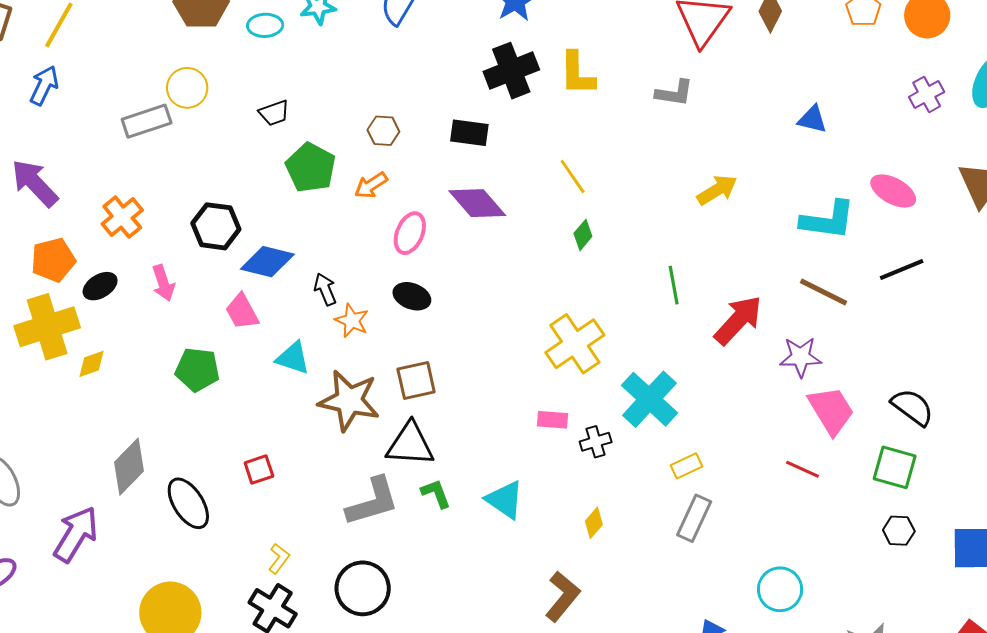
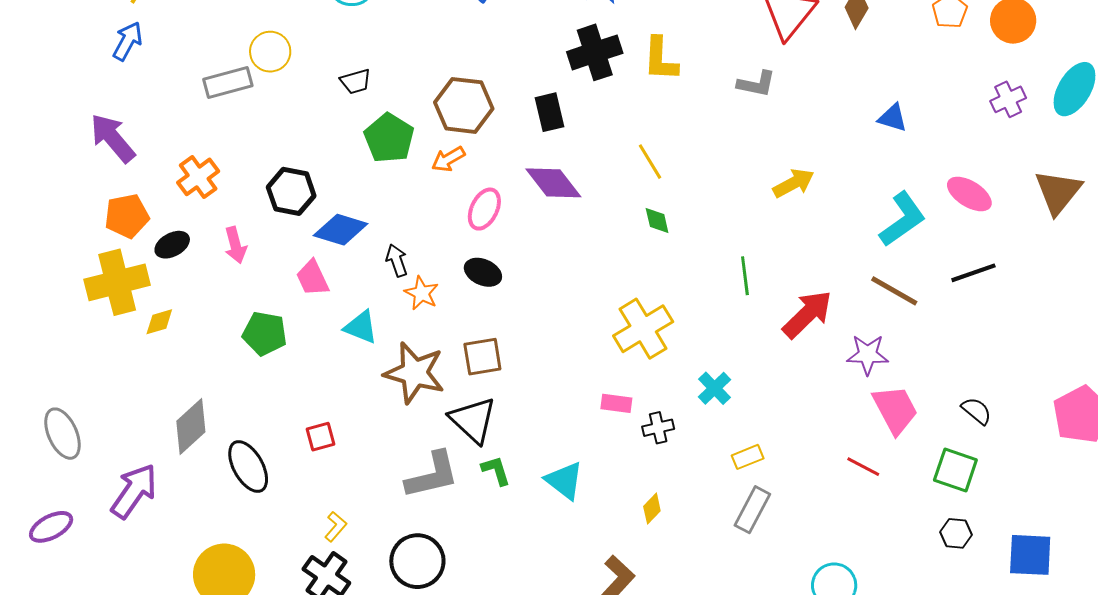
brown hexagon: (383, 131) -> (464, 105), size x1.8
black rectangle: (469, 133) -> (549, 112), turned 66
cyan L-shape: (828, 220) -> (902, 219), turned -46
green diamond: (583, 235) -> (657, 221), turned -56
cyan cross: (650, 399) -> (714, 388), size x0.6
black semicircle: (912, 407) -> (976, 411), size x0.7
black triangle: (410, 444) -> (473, 420), turned 36

